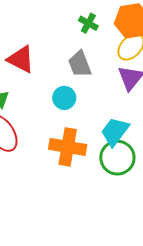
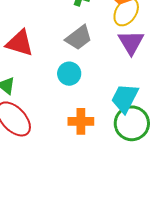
gray trapezoid: (80, 64) -> (79, 38), turned -96
orange cross: (68, 147) -> (81, 121), size x0.7

